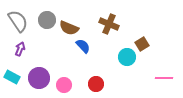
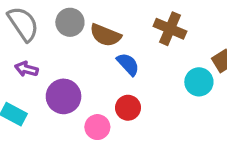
purple arrow: (20, 49) -> (26, 69), turned -96
purple circle: (39, 78) -> (64, 96), moved
red circle: (96, 84) -> (128, 108), moved

